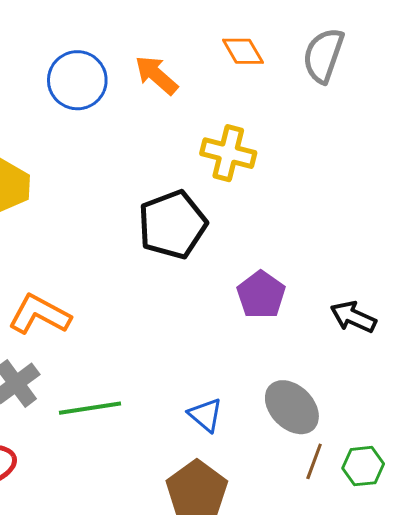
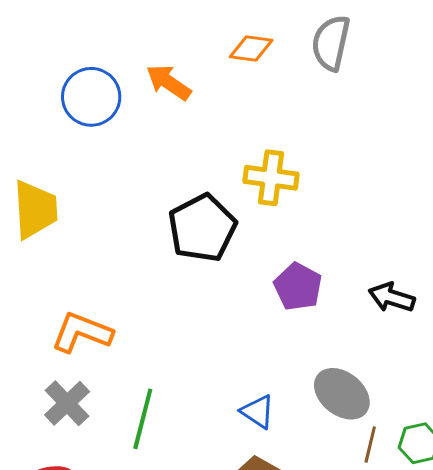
orange diamond: (243, 51) -> (251, 49), turned -45
yellow cross: (228, 153) -> (271, 178), moved
green line: (90, 408) -> (143, 419), turned -60

